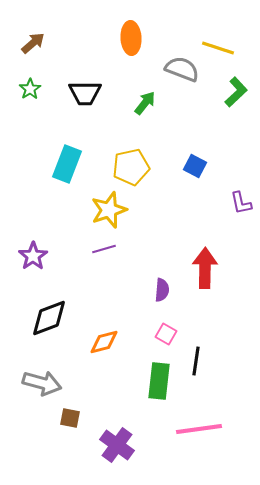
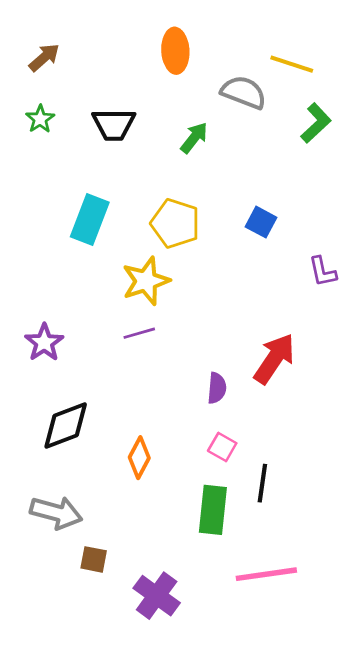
yellow pentagon: (131, 167) -> (175, 223), turned 30
red arrow: (205, 268) -> (274, 359), turned 33
orange diamond: (104, 342) -> (139, 458), turned -48

